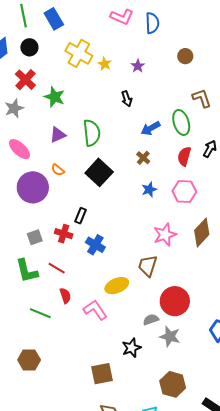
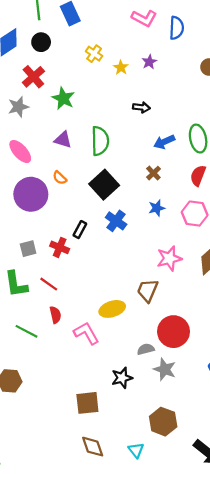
yellow cross: (79, 53) -> (94, 54), size x0.6
purple star: (138, 66) -> (149, 62), moved
black arrow: (127, 99) -> (141, 107), turned -70
purple triangle: (58, 135) -> (63, 140), turned 36
blue cross: (95, 245) -> (116, 221), moved

